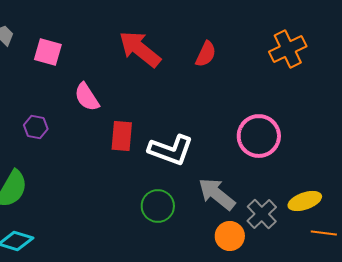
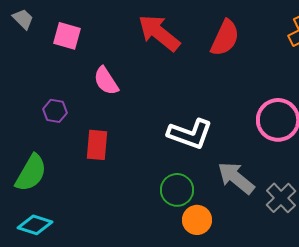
red semicircle: (206, 54) -> (225, 38), size x1.4
red rectangle: (122, 136) -> (97, 145), moved
orange circle: (230, 236) -> (197, 220), moved

